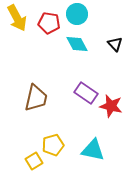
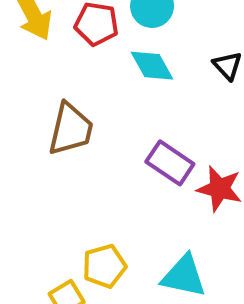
brown trapezoid: (36, 98) -> (71, 129), moved

